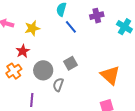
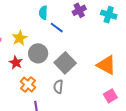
gray square: (71, 63) -> (65, 63), size x1.5
gray circle: (43, 70) -> (38, 53), moved
orange cross: (14, 71) -> (28, 84), moved

